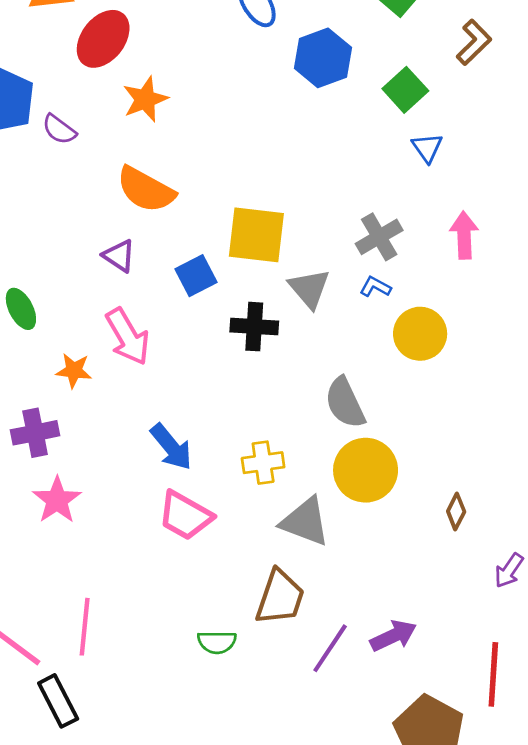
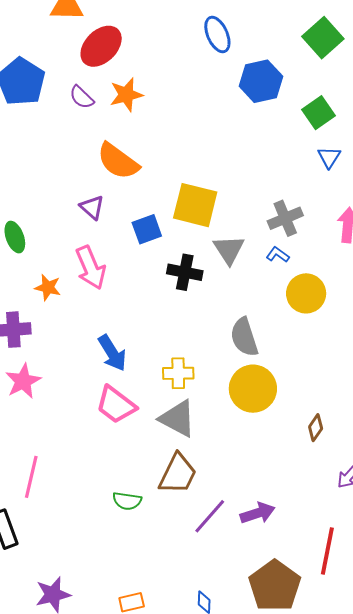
purple semicircle: (59, 129) -> (82, 97), moved
gray triangle: (305, 522) -> (178, 419), moved

